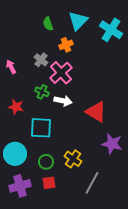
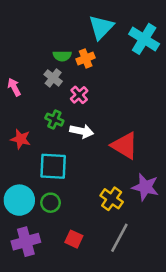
green semicircle: (48, 24) -> (62, 56), moved, turned -72
pink cross: (61, 73) -> (79, 95), size x0.6
yellow cross: (73, 159) -> (112, 199), moved
green circle: (46, 162) -> (51, 203), moved
red square: (49, 183) -> (74, 239), moved, turned 32

